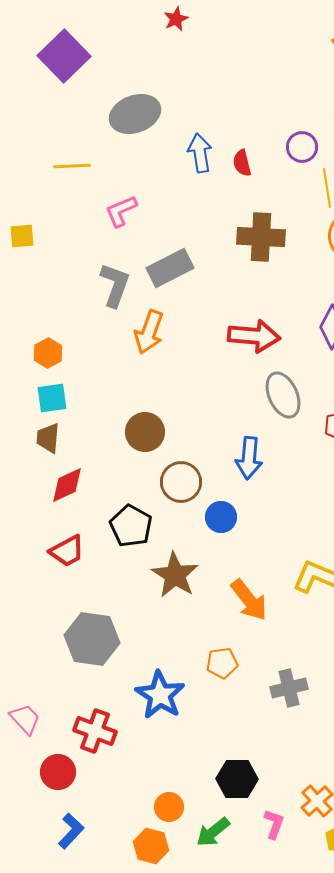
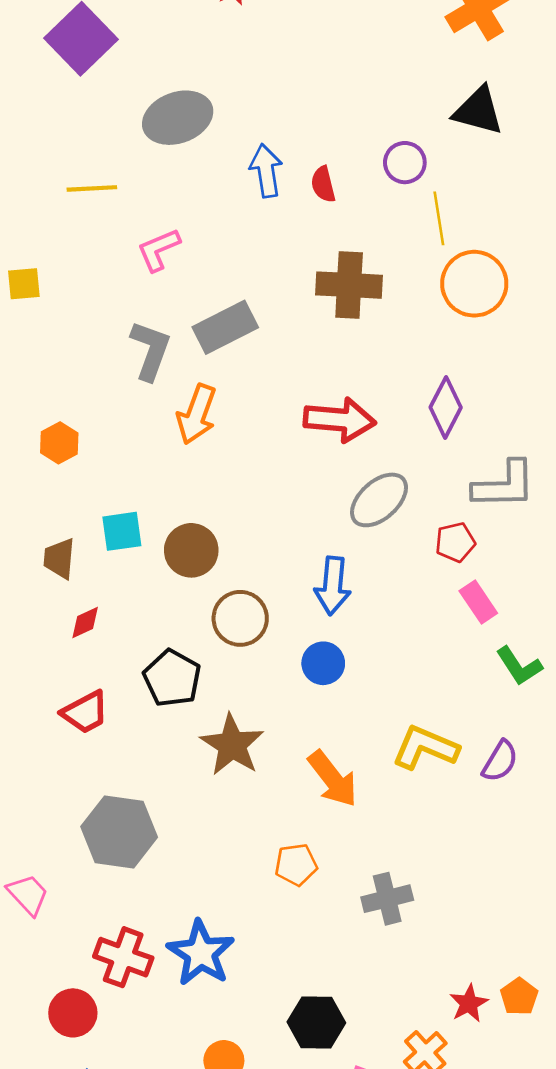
gray ellipse: (283, 395) -> (379, 500), turned 72
cyan square: (52, 398) -> (122, 531), moved
red diamond: (67, 485) -> (85, 622), size x0.7
blue circle: (221, 517) -> (323, 663), moved
blue star: (160, 695) -> (201, 953), moved
pink trapezoid: (25, 719) -> (28, 895), moved

